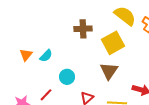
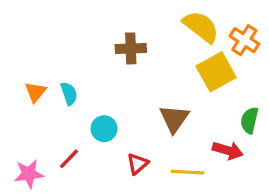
yellow square: (113, 43) -> (216, 72), moved
cyan semicircle: (46, 56) -> (69, 94), turned -64

